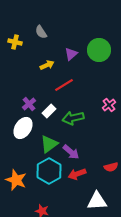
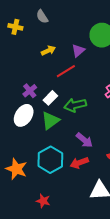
purple triangle: (71, 54) -> (78, 51), moved
green triangle: (49, 144) -> (50, 121), moved
purple arrow: (71, 152) -> (84, 140), moved

